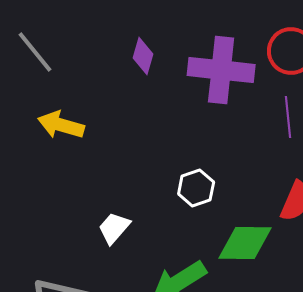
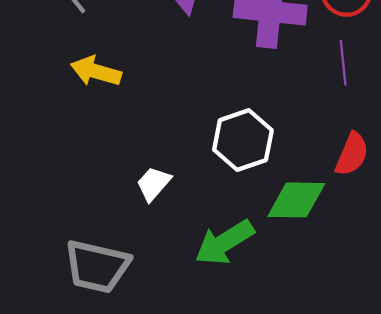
white hexagon: (196, 188) -> (243, 140), size x1.5

